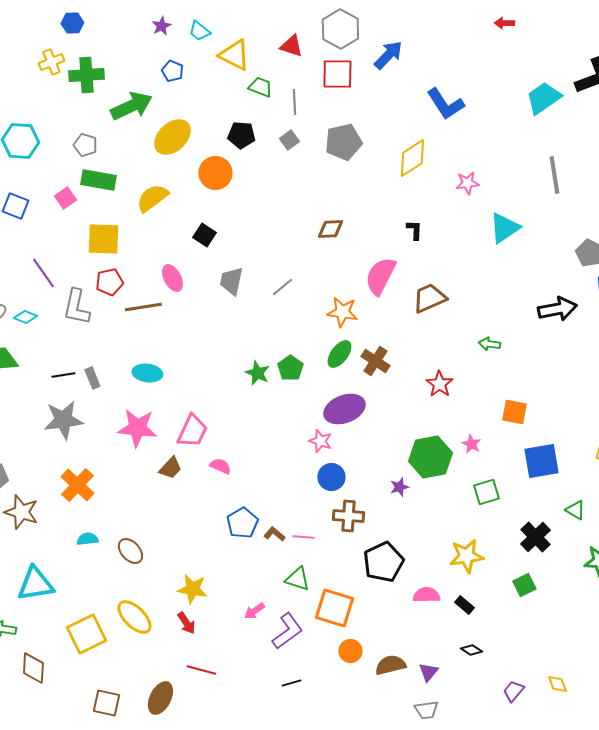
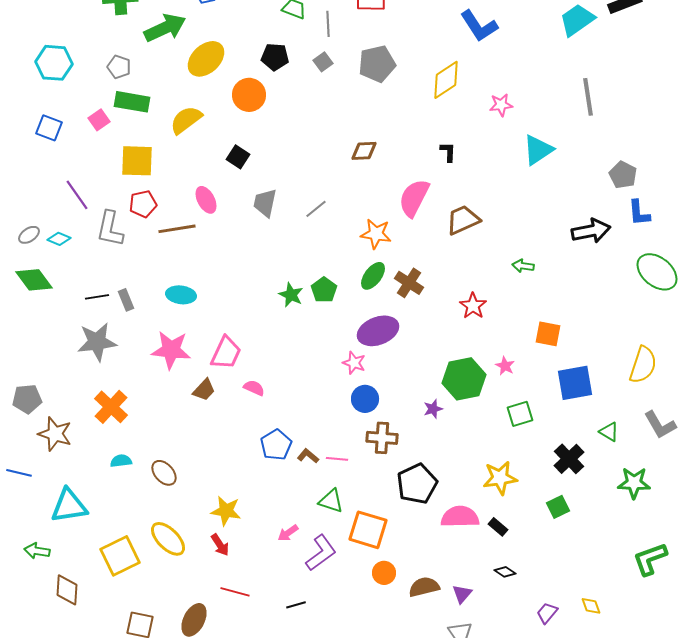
pink semicircle: (426, 595) -> (460, 517), size x1.4
black line: (291, 683) -> (296, 605), moved

